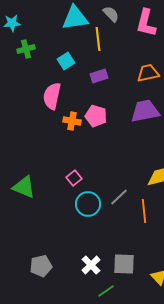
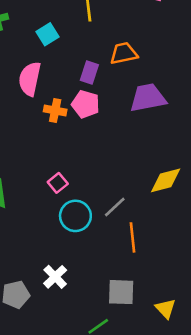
orange trapezoid: (148, 73) -> (124, 53), moved
purple rectangle: (99, 76) -> (89, 72), moved, turned -54
orange line: (144, 211) -> (133, 237), moved
white cross: (91, 265) -> (55, 277), moved

